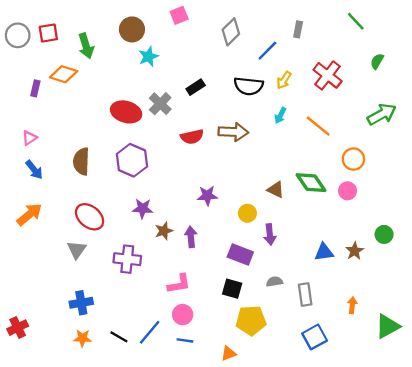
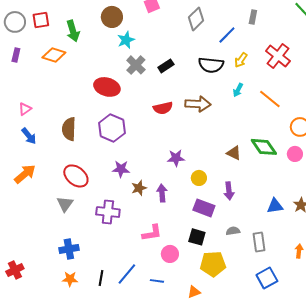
purple rectangle: (35, 88) -> (16, 55), moved
gray cross: (160, 104) -> (136, 65), moved
yellow circle: (247, 213) -> (199, 178), moved
pink circle: (183, 315) -> (170, 254), moved
black line: (119, 337) -> (101, 278), turned 70

